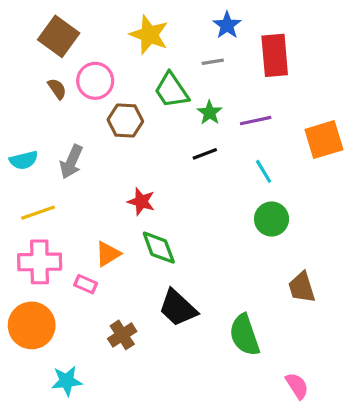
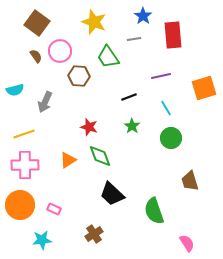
green star: (210, 113) -> (132, 126), moved
cyan semicircle: (24, 160) -> (15, 90), moved
pink rectangle: (86, 284) -> (54, 209), moved
brown cross: (122, 335) -> (94, 234), moved

